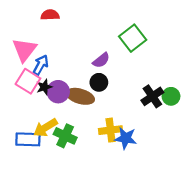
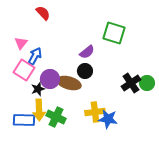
red semicircle: (50, 15) -> (43, 13), turned 49
green square: (133, 38) -> (114, 33), turned -35
pink triangle: (24, 50) -> (21, 43), size x0.6
black star: (44, 87) -> (38, 89), moved
yellow arrow: (45, 128) -> (39, 110), turned -60

